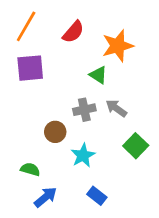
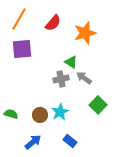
green triangle: (98, 75) -> (71, 62), moved
brown circle: (55, 132) -> (40, 115), moved
green semicircle: (30, 169) -> (11, 114), moved

